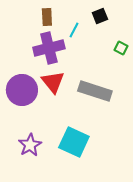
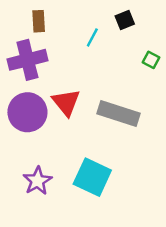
brown rectangle: (47, 17) -> (39, 21), moved
purple cross: (49, 48) -> (27, 60), moved

